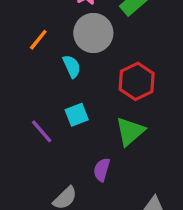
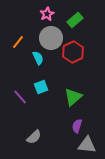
red hexagon: (137, 81) -> (73, 52), moved
purple semicircle: (102, 170) -> (77, 126), moved

